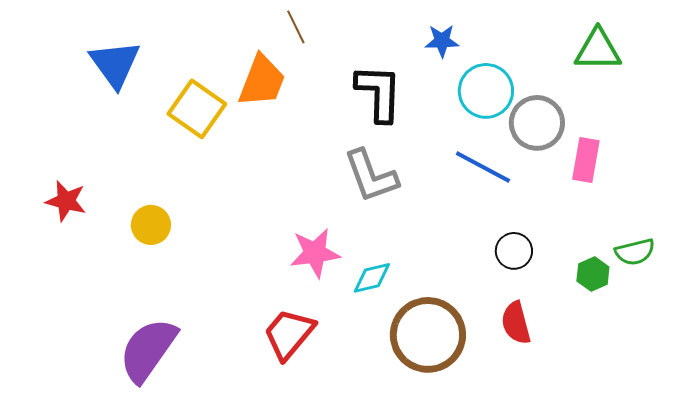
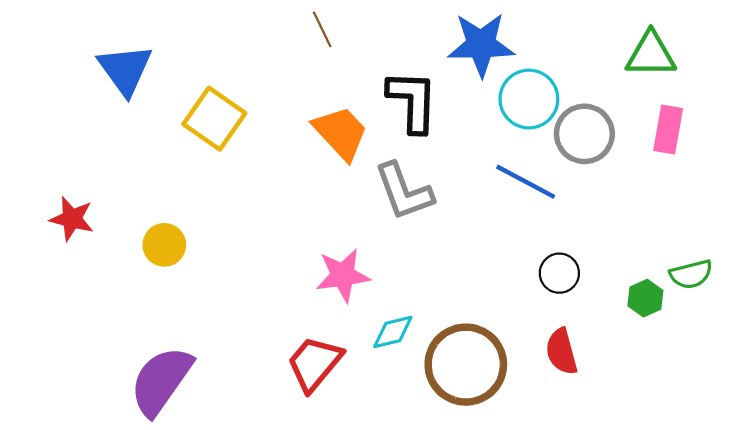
blue star: (442, 41) -> (481, 45), size x1.8
orange trapezoid: (262, 81) -> (341, 133), moved, turned -64
pink rectangle: (586, 160) -> (668, 130), moved
cyan diamond: (372, 278) -> (393, 332), moved

